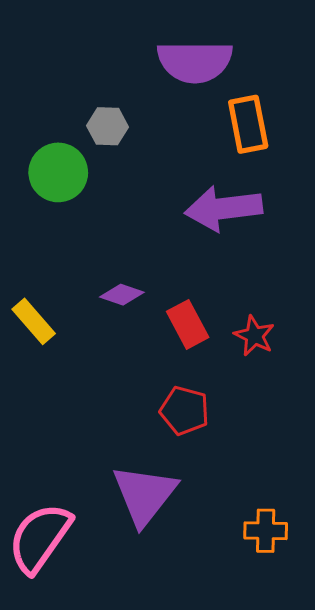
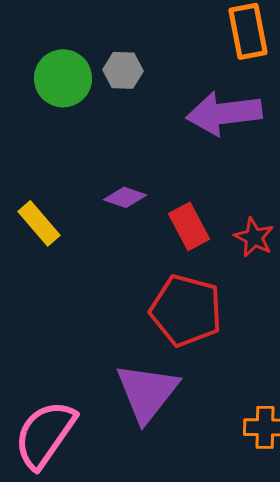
gray hexagon: (108, 126) -> (123, 70), moved
red pentagon: (185, 411) -> (186, 310), size x1.5

